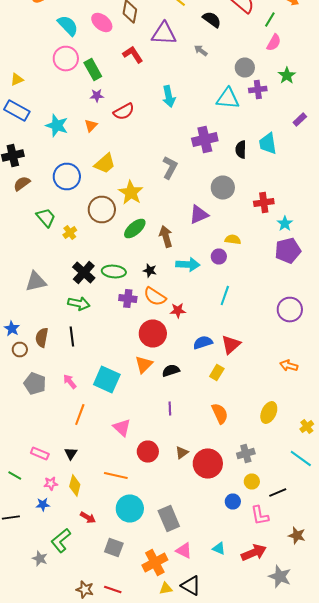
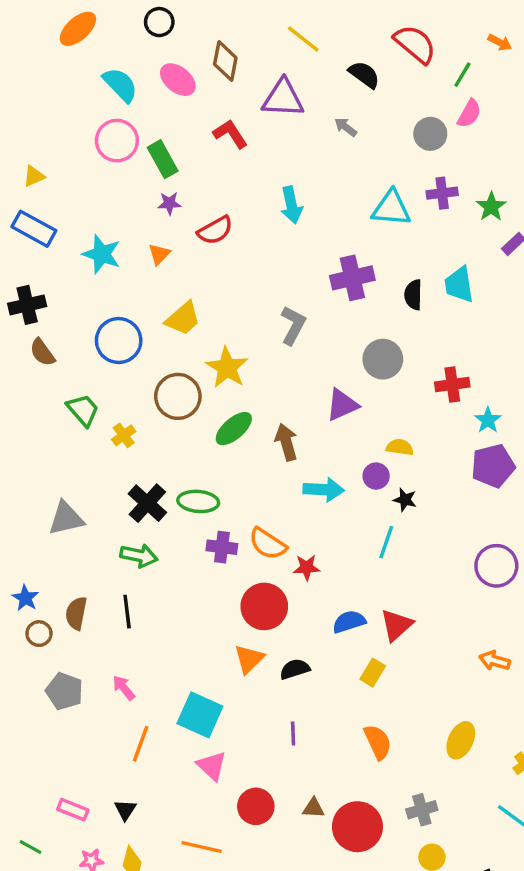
gray circle: (245, 68) -> (430, 134), moved
green star: (287, 76) -> (491, 207), moved
brown semicircle: (22, 184) -> (42, 352), turned -90
black star: (150, 270) -> (405, 500), moved
cyan square: (107, 380) -> (200, 715), moved
brown triangle: (182, 452) -> (313, 808), turned 40

